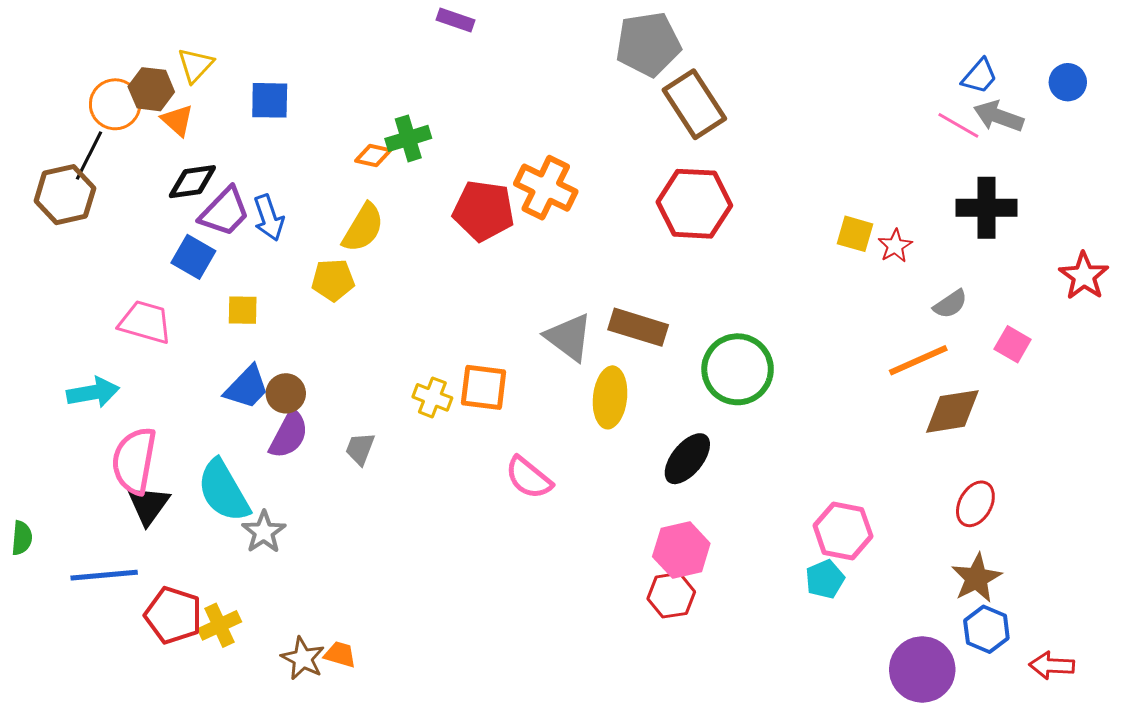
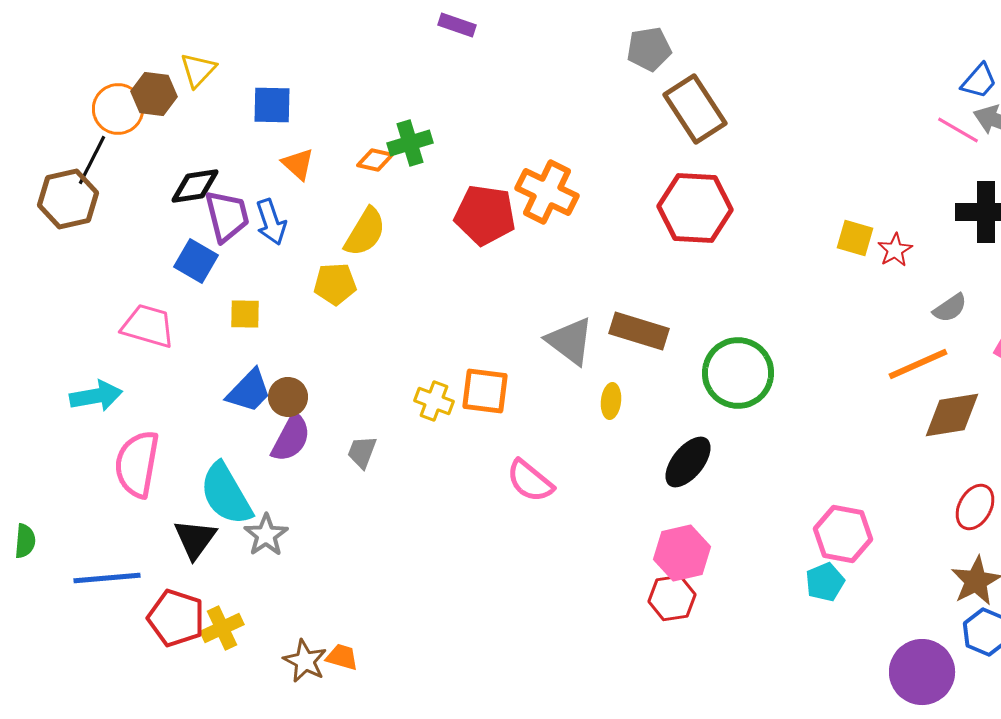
gray pentagon: (648, 44) -> (649, 49), size x0.7
orange triangle: (177, 120) -> (298, 164), moved
purple trapezoid: (225, 212) -> (227, 216), turned -58
yellow ellipse: (610, 397) -> (611, 401), size x0.6
black triangle: (148, 505) -> (195, 539), moved

